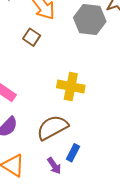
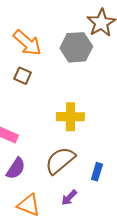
blue rectangle: (73, 153) -> (97, 172), moved
purple arrow: (54, 166) -> (69, 198), turned 90

